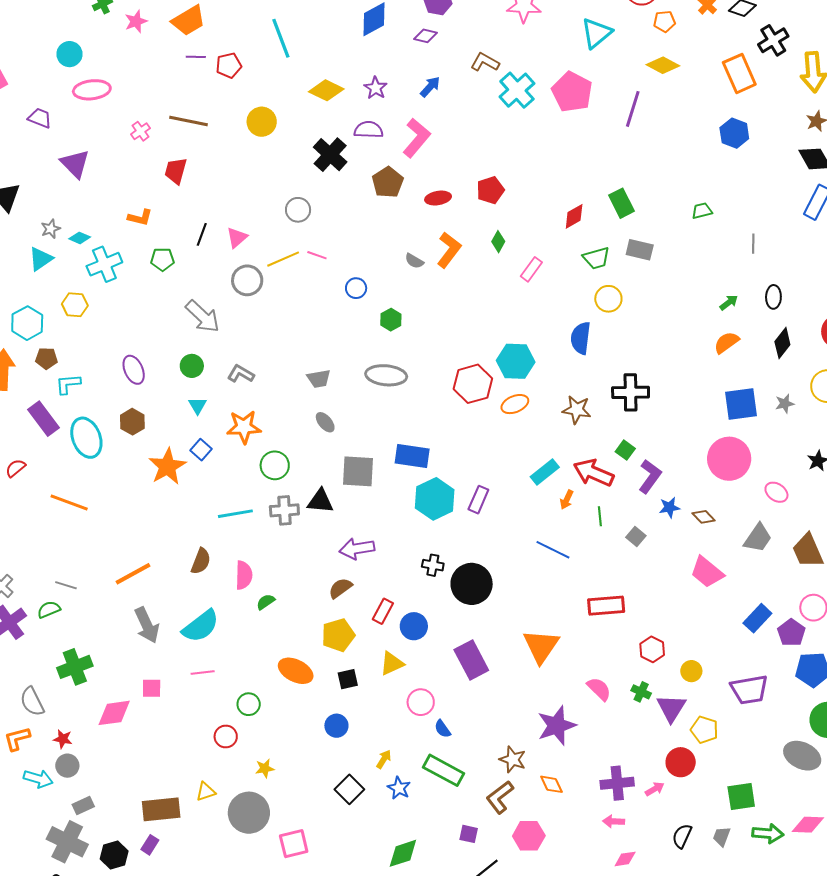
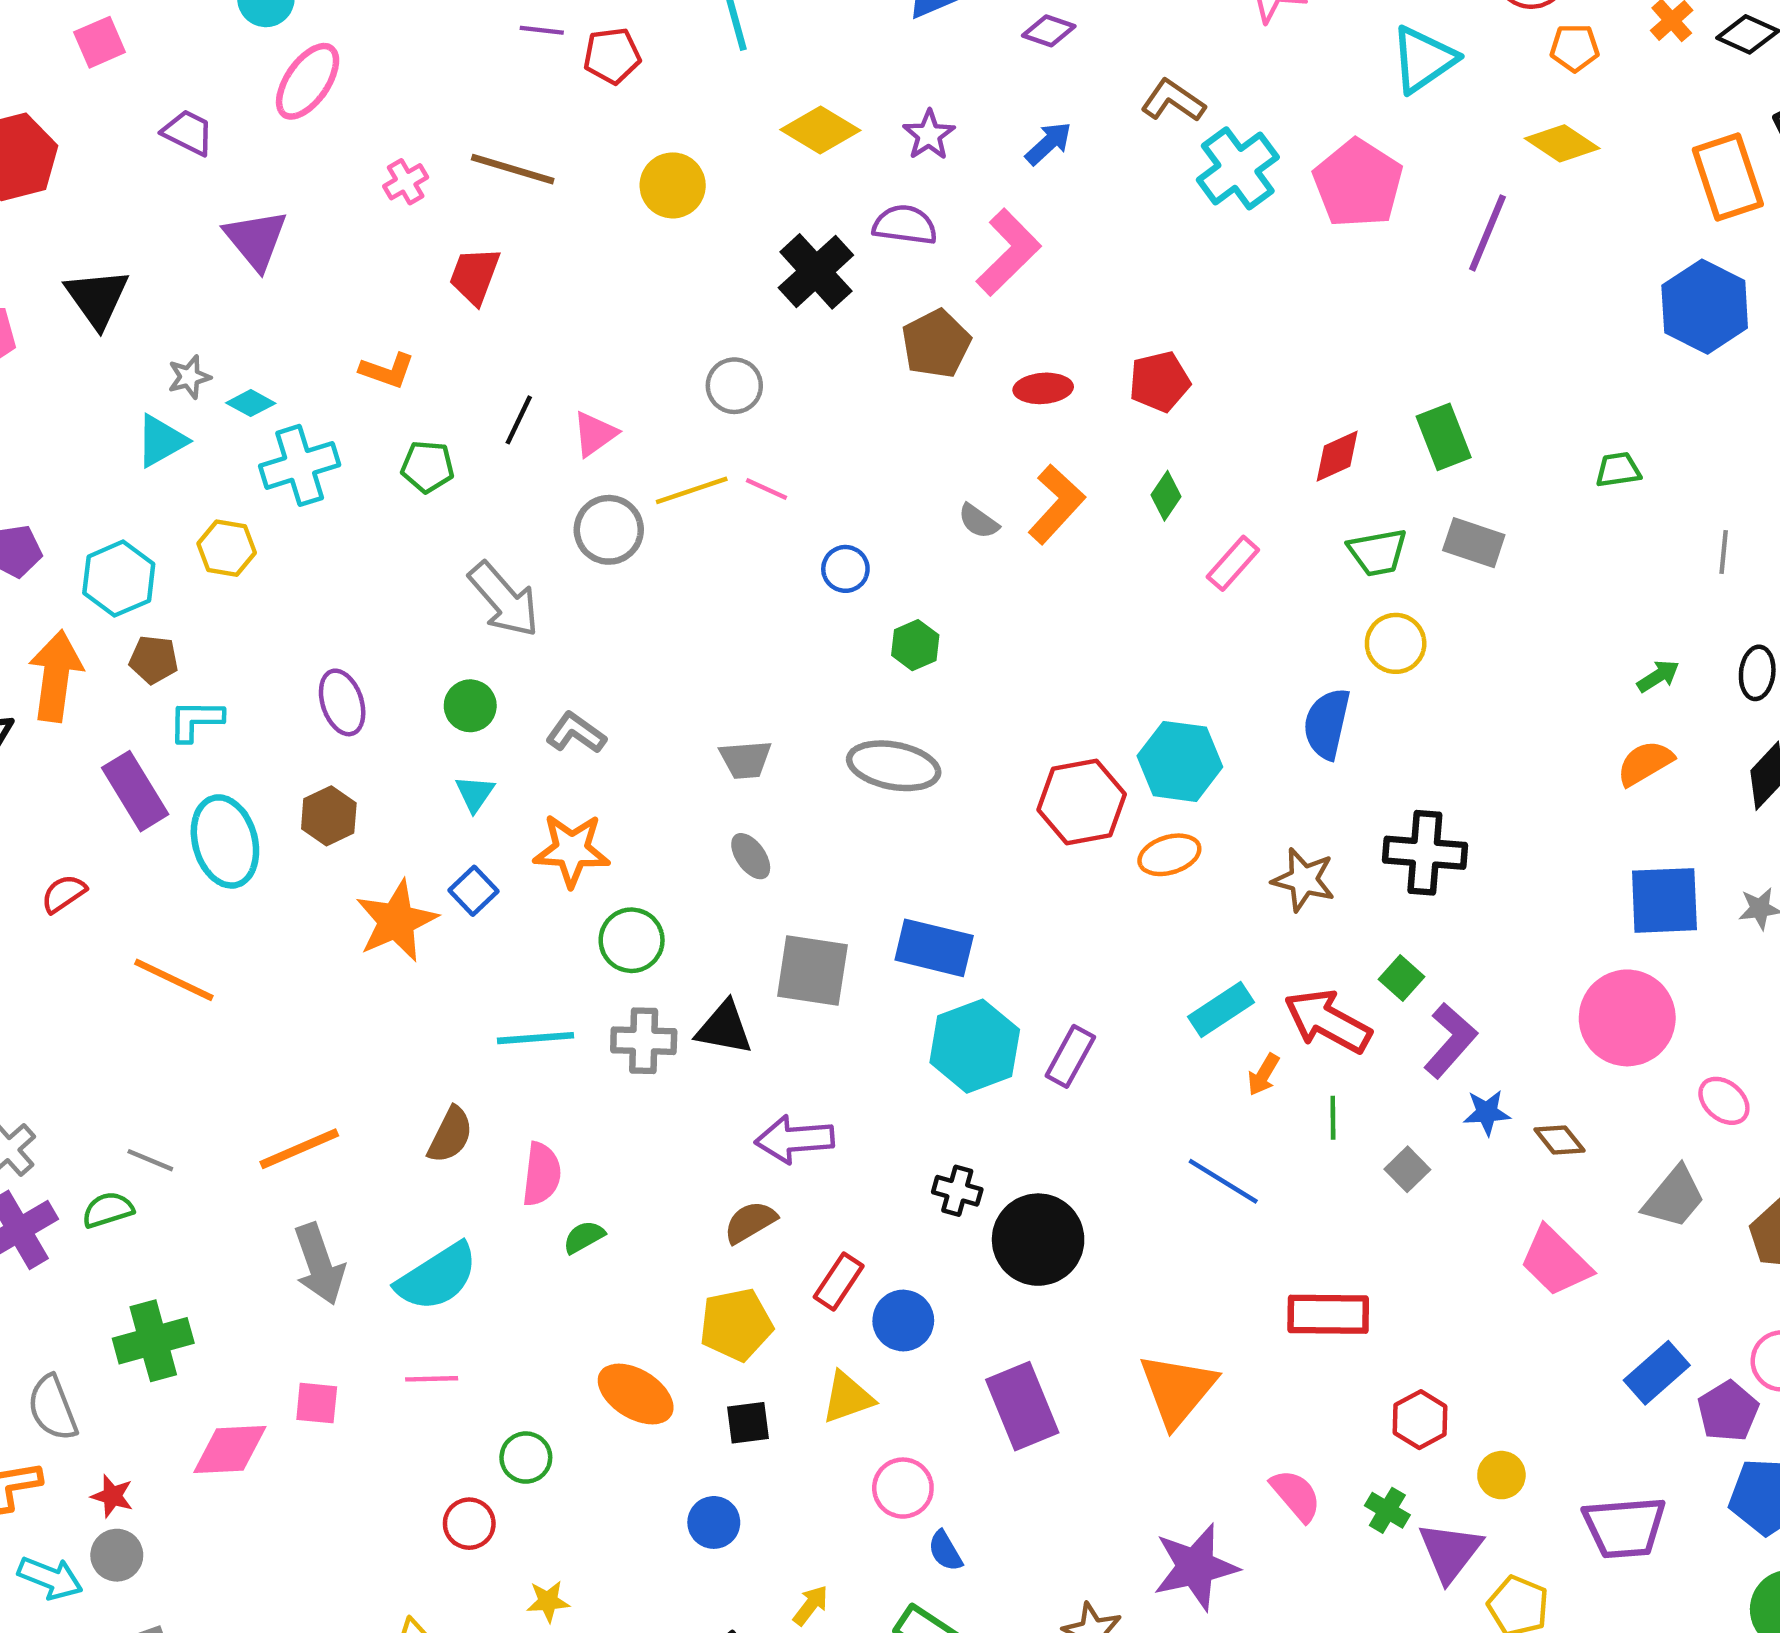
pink ellipse: (92, 90) -> (308, 81), turned -54
blue hexagon: (734, 133) -> (1705, 307), size x1.4

